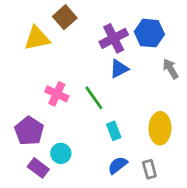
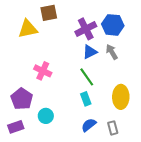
brown square: (65, 17) -> (49, 13), turned 30
gray arrow: (171, 69) -> (112, 52), moved
green line: (94, 98) -> (87, 77), moved
purple rectangle: (38, 168) -> (16, 127), moved, turned -56

